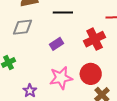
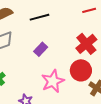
red cross: (95, 39) -> (86, 44), moved

